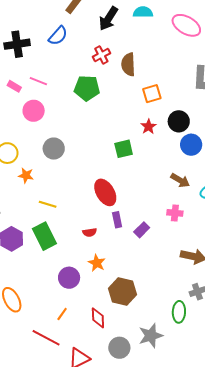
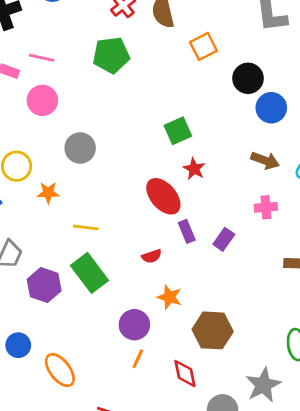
red star: (149, 127) -> (194, 169), moved
orange line: (62, 314) -> (138, 359), moved

